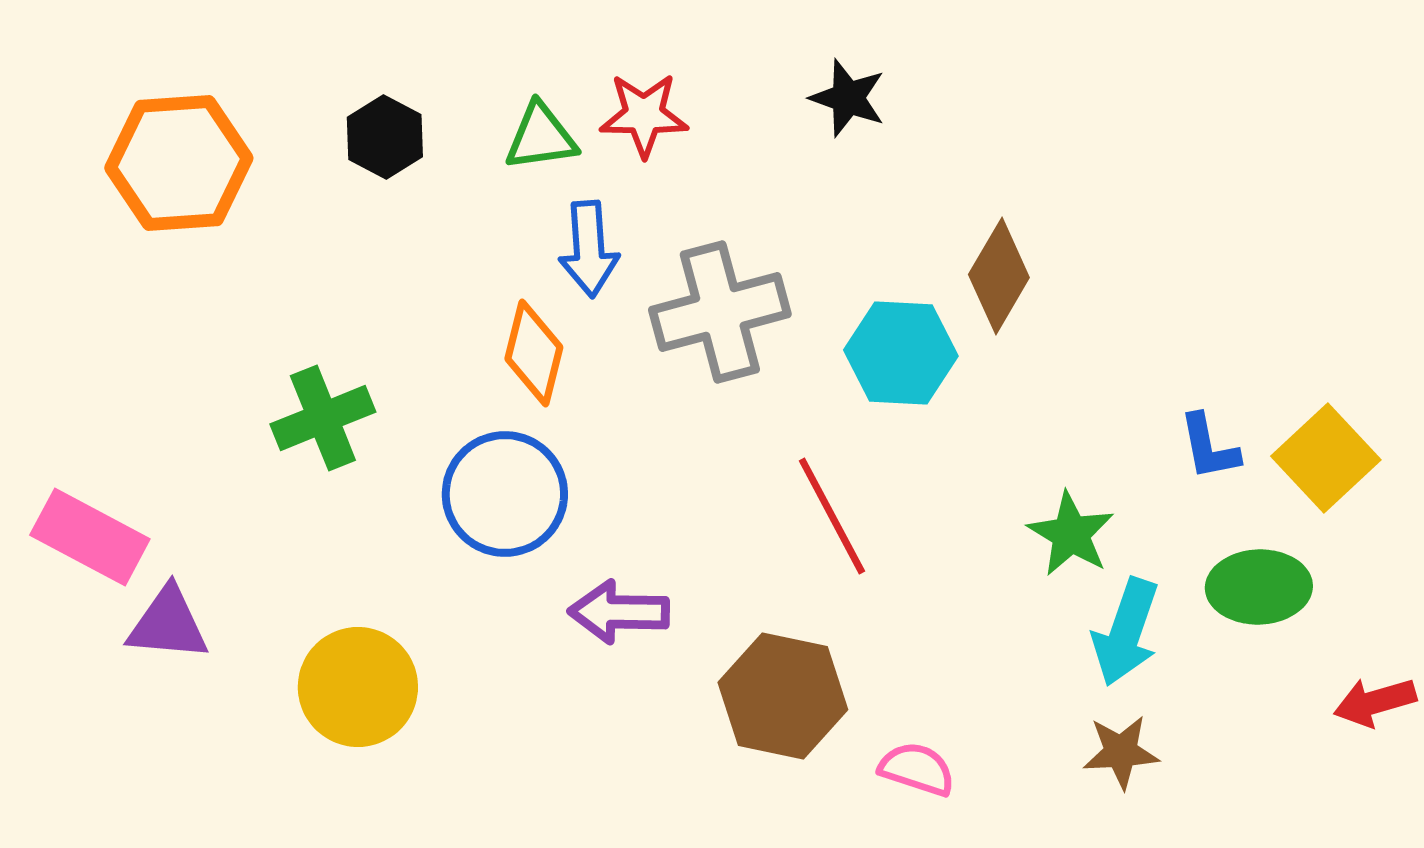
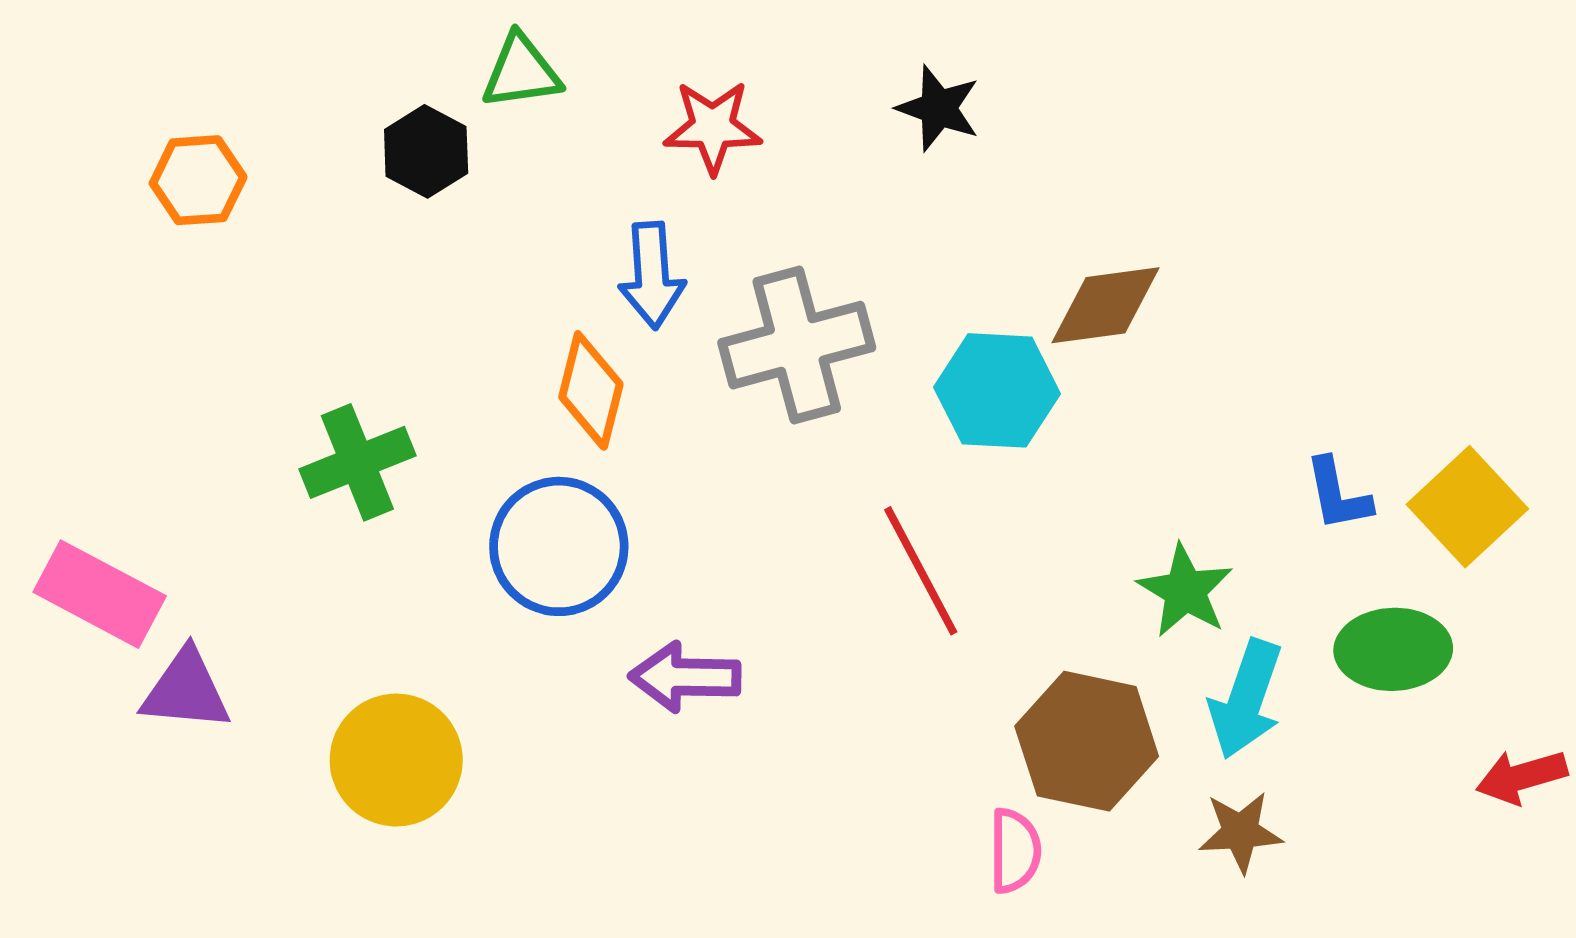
green triangle: (541, 137) -> (521, 72), moved
orange hexagon: (179, 163) -> (198, 180), size x0.6
brown diamond: (999, 276) -> (1105, 305), turned 52
brown hexagon: (783, 696) -> (1087, 741), moved
pink semicircle: (917, 769) -> (1015, 851), turned 72

